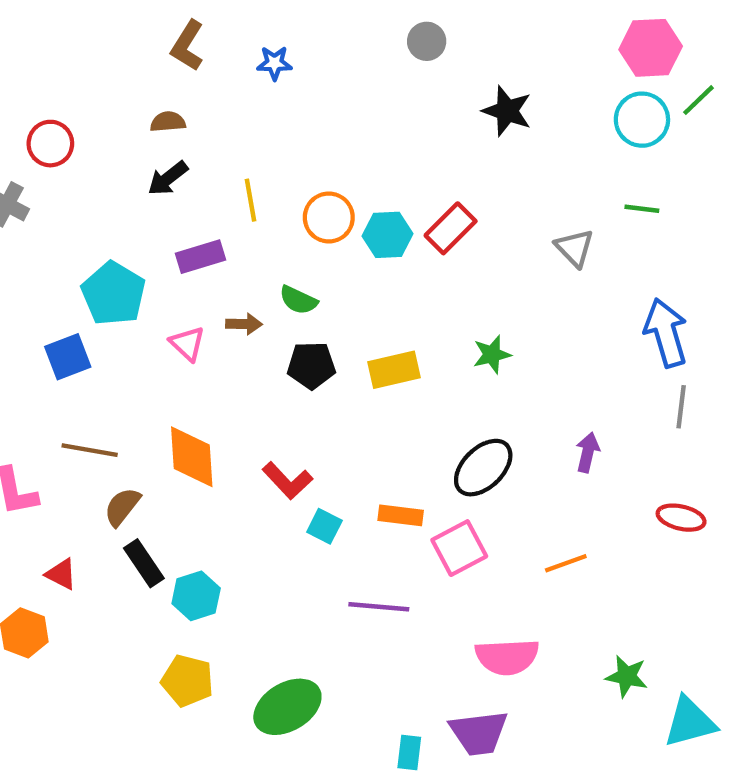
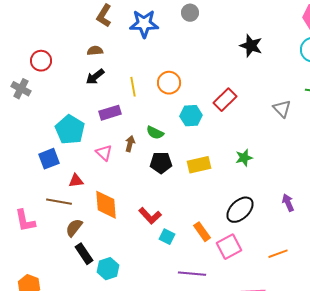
gray circle: (427, 41) -> (190, 13), moved
blue star: (274, 63) -> (144, 24), size x1.8
orange circle: (329, 217) -> (169, 83), moved
cyan hexagon: (387, 235) -> (191, 116), moved
brown arrow: (244, 324) -> (130, 144), turned -77
purple arrow: (588, 452) -> (288, 203), turned -36
orange rectangle: (401, 515) -> (202, 232), turned 48
red triangle: (61, 574) -> (76, 181), moved, turned -35

